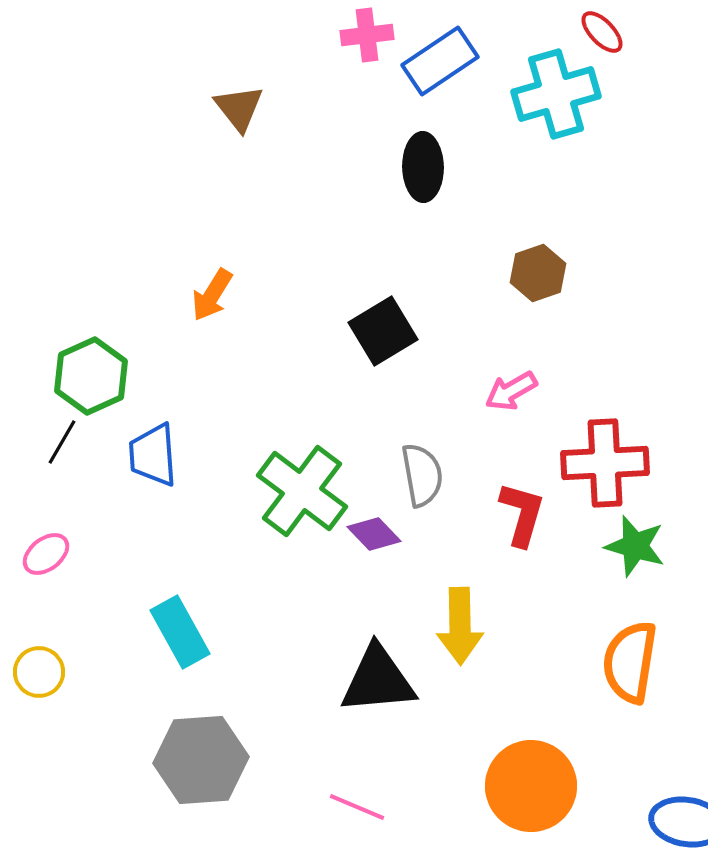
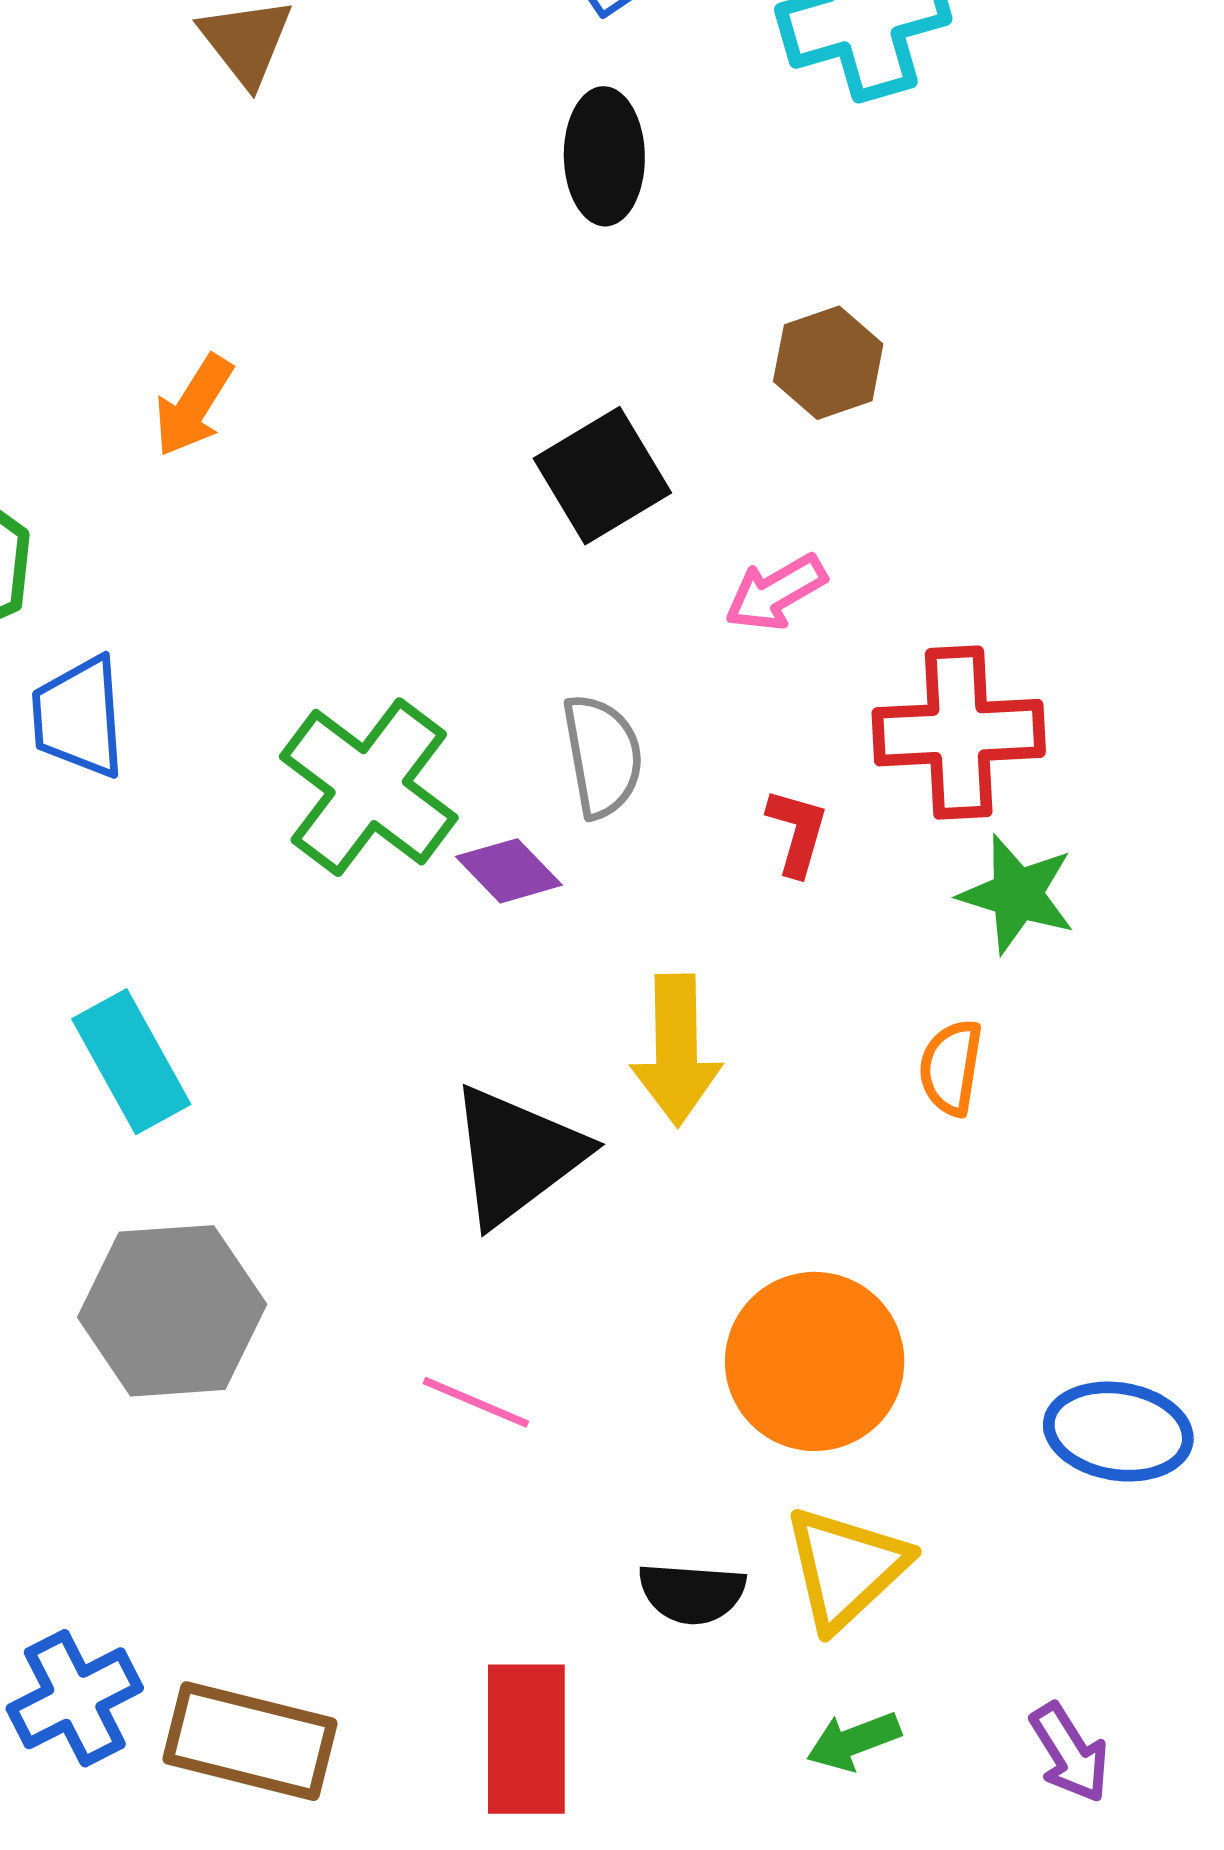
black square: (383, 331) -> (602, 476), moved
red L-shape: (522, 514) -> (797, 832), size x0.7
orange semicircle: (630, 662) -> (951, 1067), moved, size x0.6
black triangle: (378, 680) -> (517, 1155), turned -32

